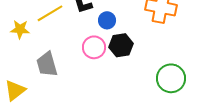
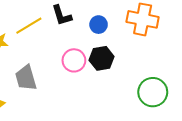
blue circle: (107, 20) -> (99, 25), moved

